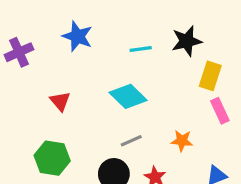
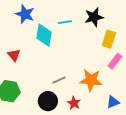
cyan diamond: (128, 96) -> (44, 35), moved, turned 55
pink rectangle: (220, 111) -> (115, 61), turned 63
orange star: (182, 141) -> (91, 80), size x1.6

